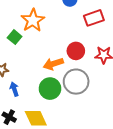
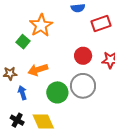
orange arrow: (53, 64) -> (38, 70), moved

